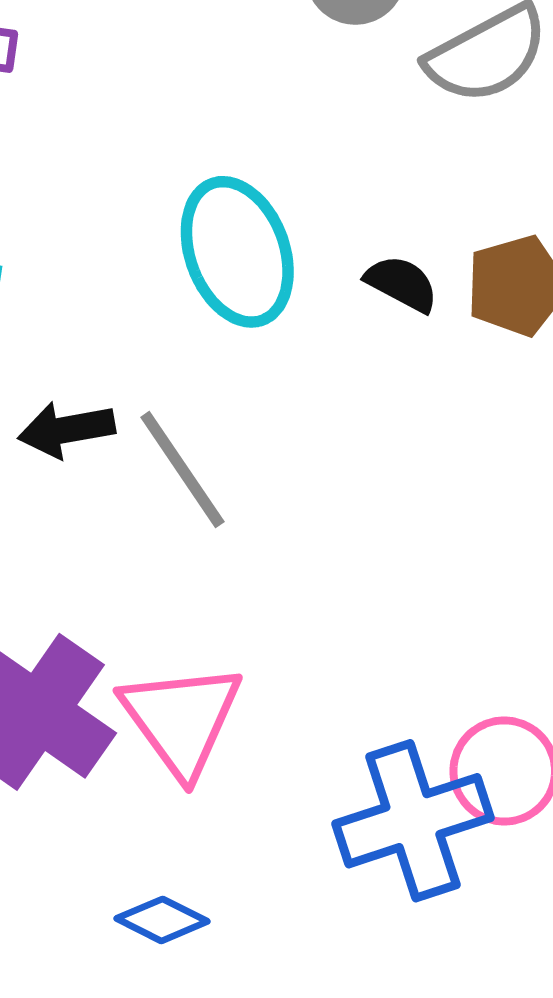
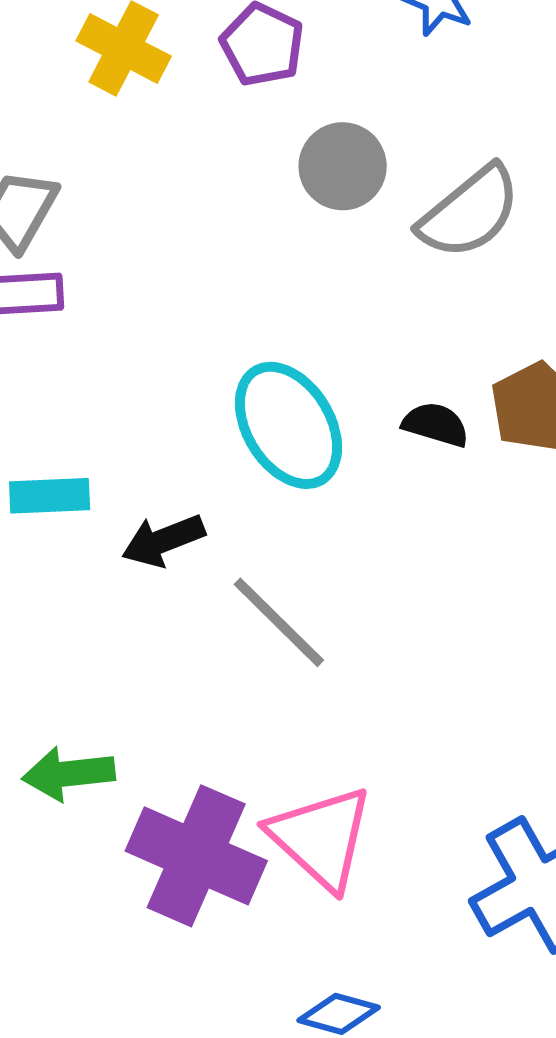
black arrow: (66, 430) -> (163, 540), moved

